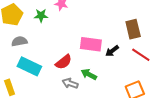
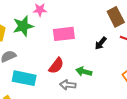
green star: (41, 16) -> (23, 26), size x1.5
pink rectangle: (91, 44) -> (64, 34), moved

